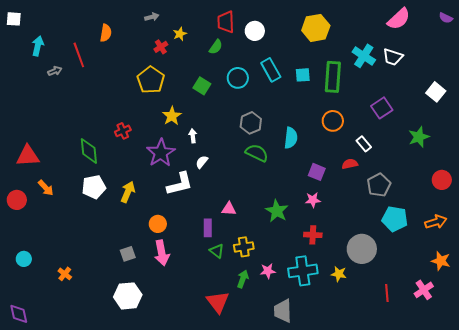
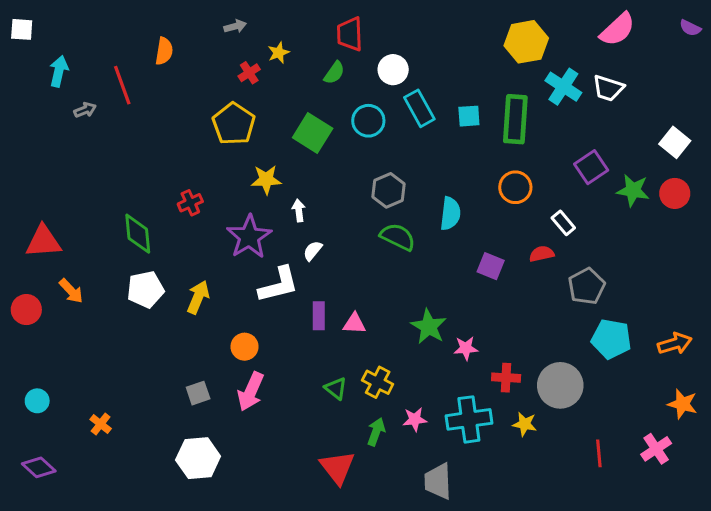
yellow hexagon: (316, 28) -> (526, 42), moved
white circle: (255, 31) -> (393, 70), moved
green square: (202, 86) -> (313, 133), size x1.4
yellow star: (172, 116) -> (266, 180), turned 30
green star: (419, 137) -> (633, 190), moved, turned 30
red circle: (442, 180) -> (675, 193), moved
pink star: (313, 200) -> (466, 348), moved
purple rectangle: (208, 228) -> (319, 316), moved
red cross: (313, 235) -> (506, 378), moved
yellow cross: (244, 247) -> (378, 382), turned 36
pink arrow: (162, 253) -> (251, 392), turned 35
purple diamond: (19, 314) -> (39, 467), moved, turned -35

